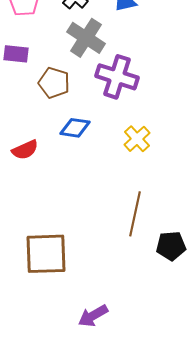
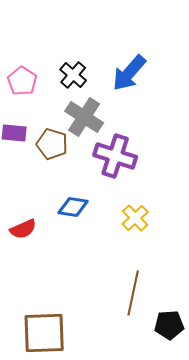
brown pentagon: (54, 83) -> (52, 144), moved

